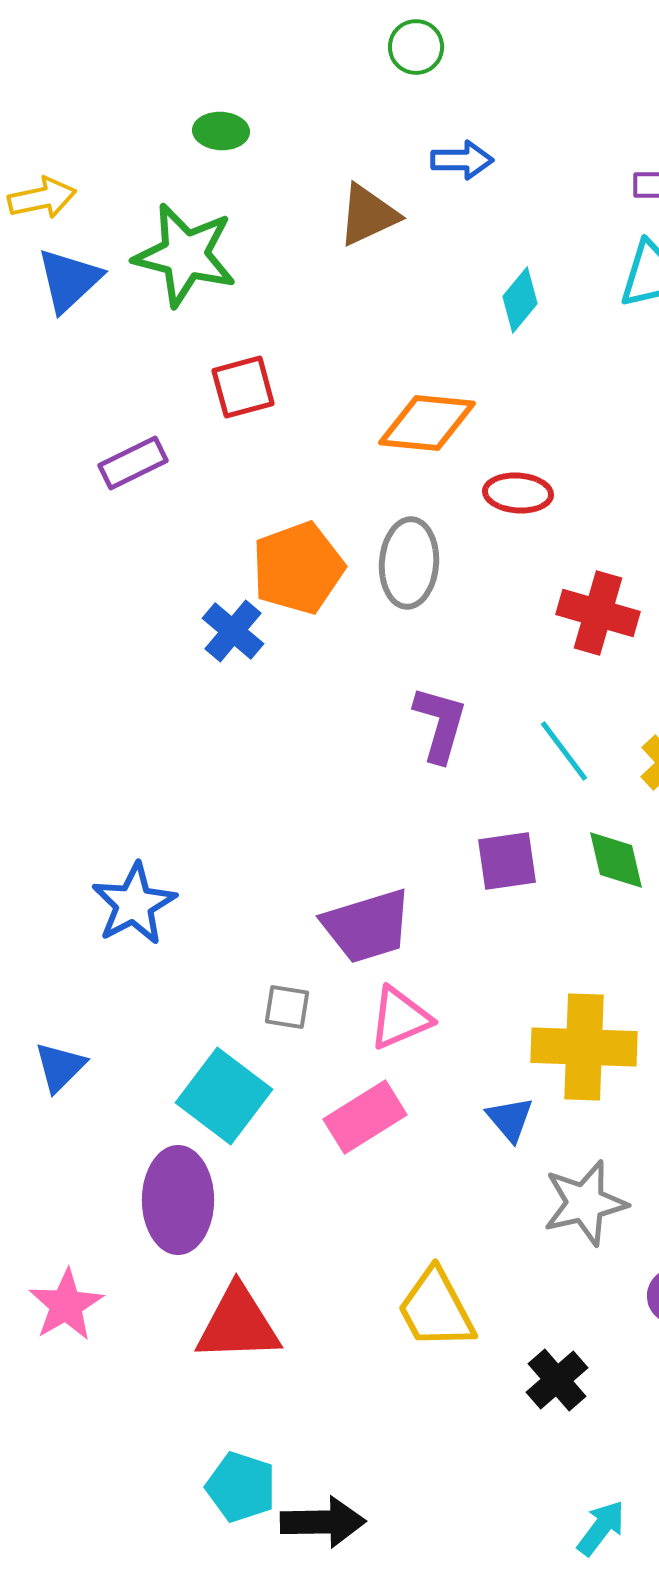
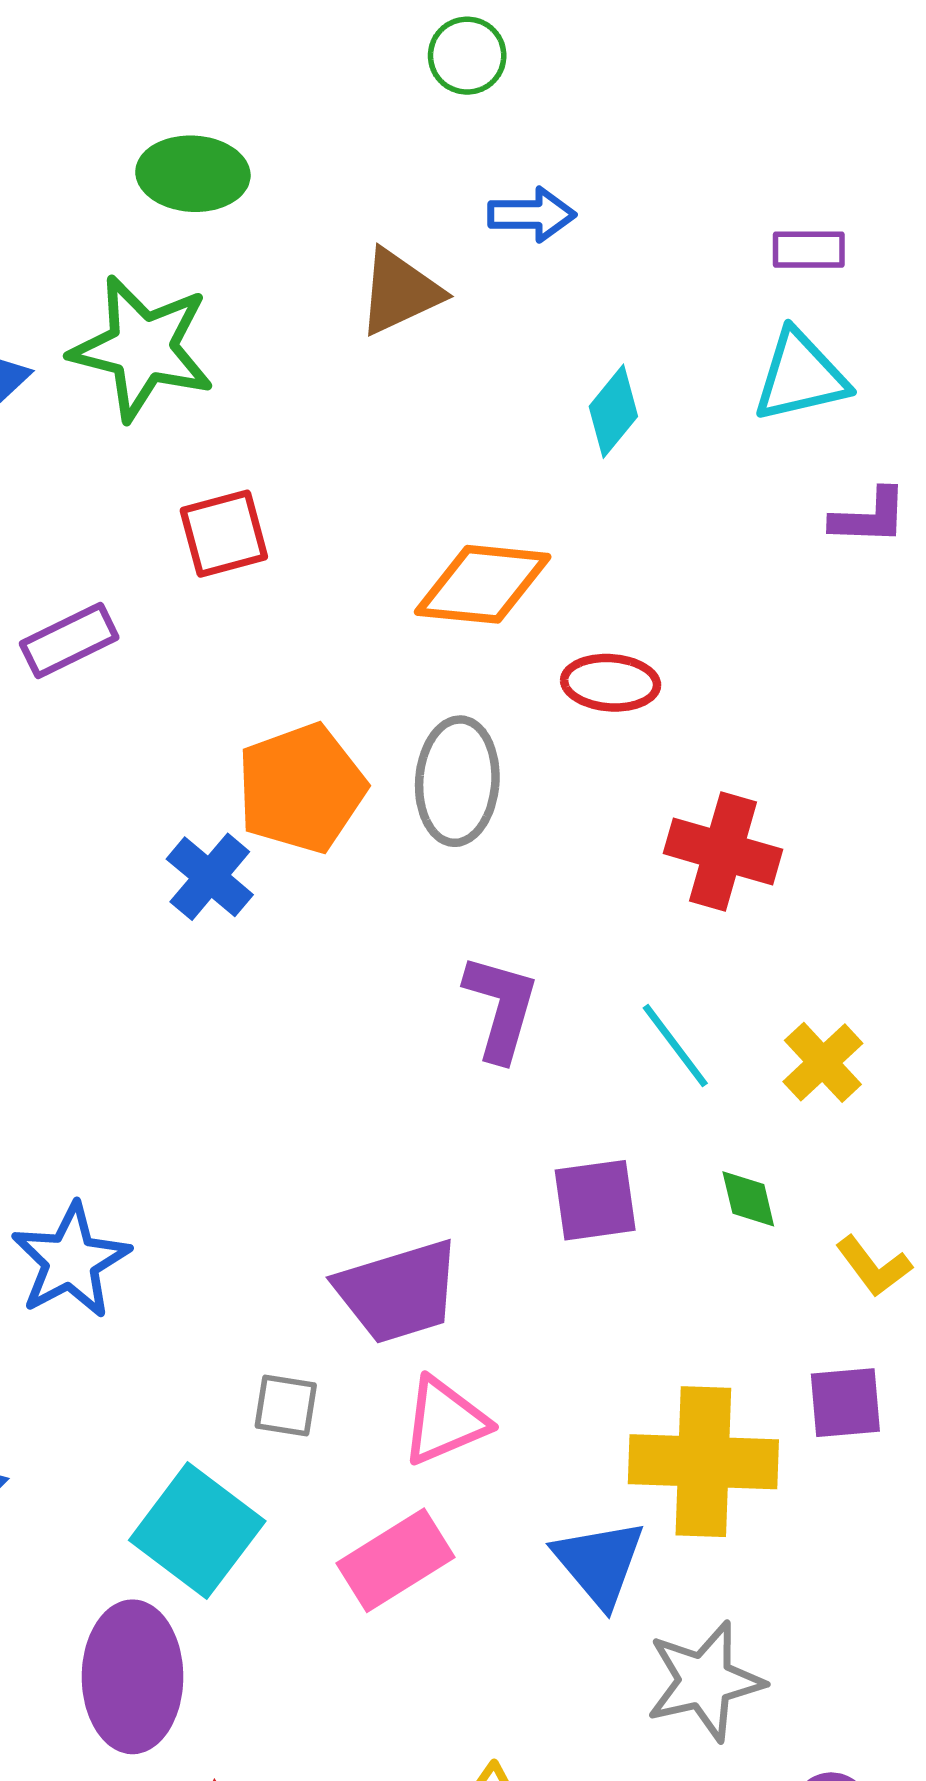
green ellipse: (221, 131) -> (193, 174), size x1.4
green diamond: (616, 860) -> (748, 1199), size x0.7
blue triangle: (510, 1119) -> (599, 1563), size x1.4

